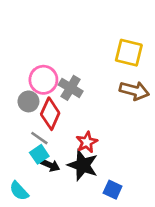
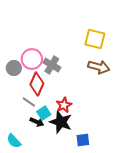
gray circle: (28, 101) -> (14, 68), moved
cyan square: (39, 154) -> (44, 113), moved
blue square: (113, 190) -> (83, 140), turned -32

